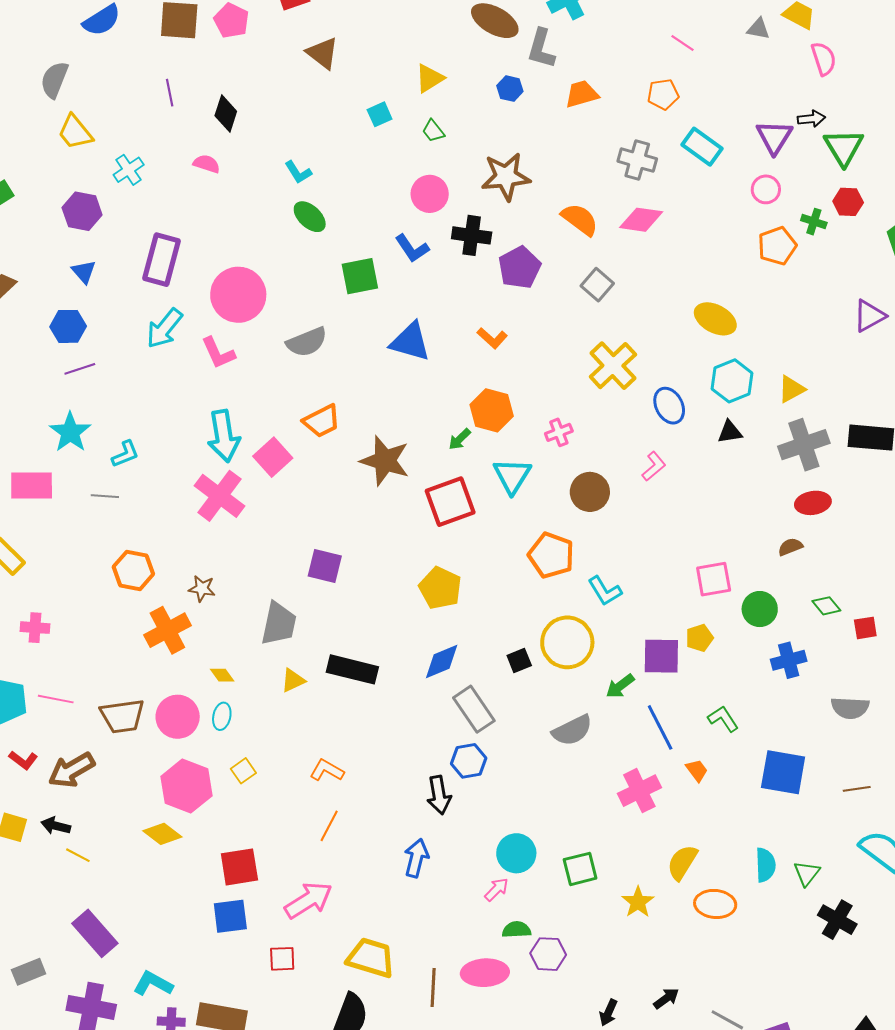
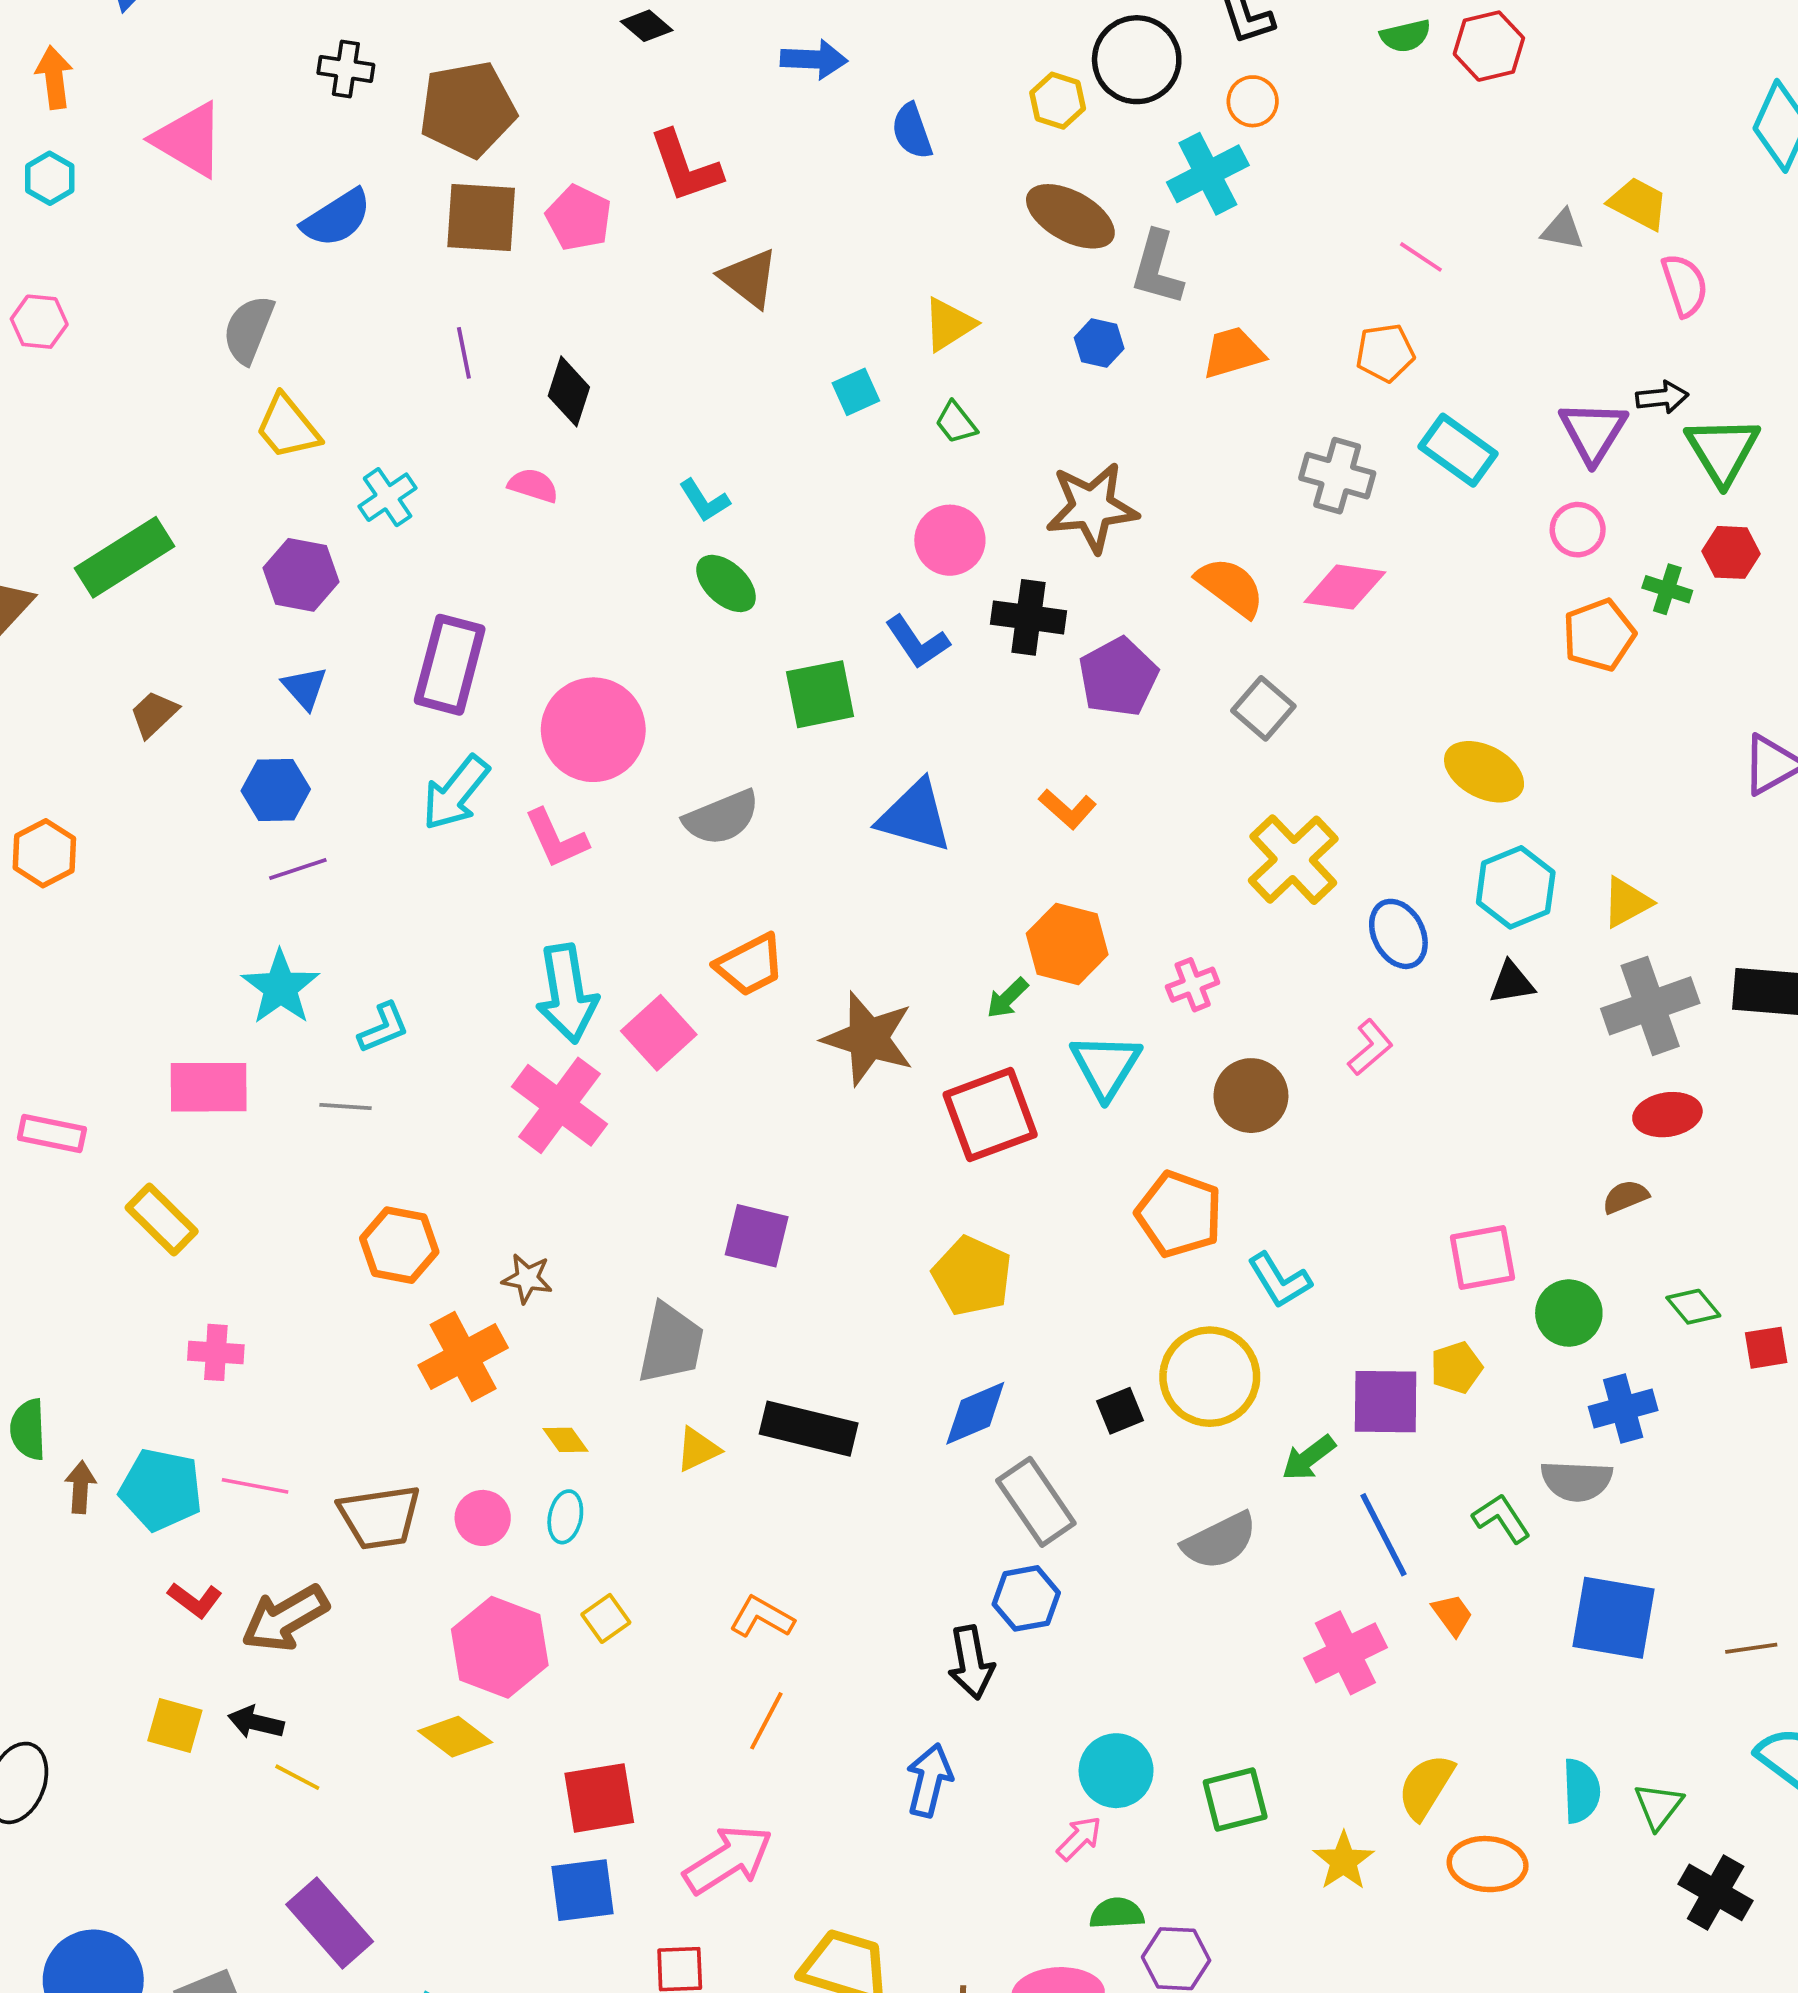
gray semicircle: (850, 708) -> (1576, 1481), moved
pink circle: (178, 717) -> (483, 1518), size x0.7

